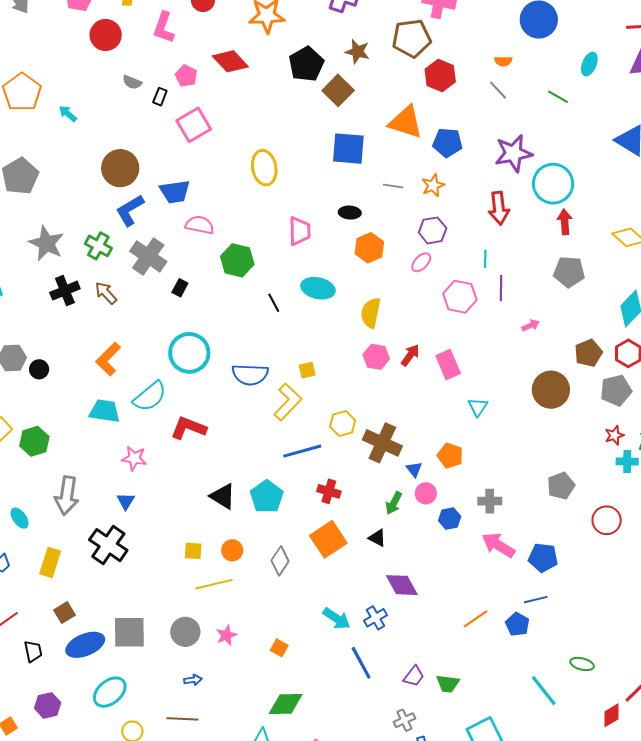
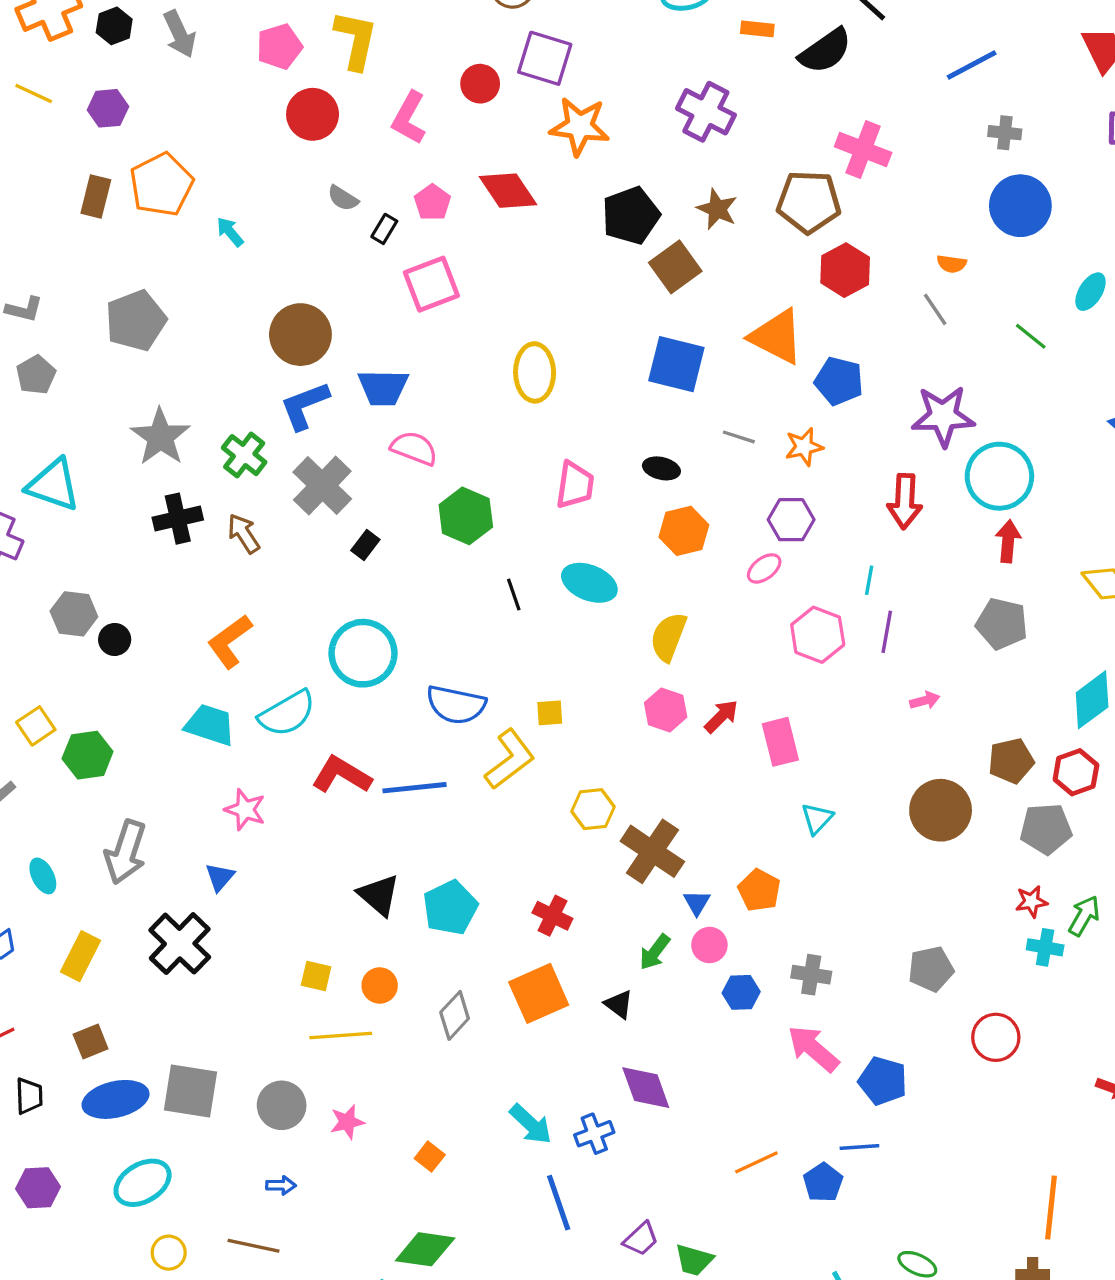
blue line: (302, 451) -> (415, 788), moved

